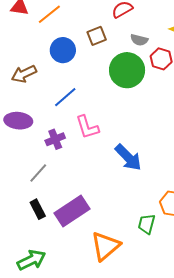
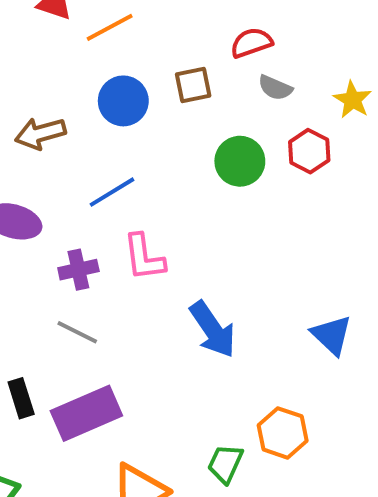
gray semicircle: (139, 40) -> (275, 88), moved
green circle: (127, 70) -> (240, 161), size x0.7
gray line: (38, 173) -> (77, 332), moved, turned 65

